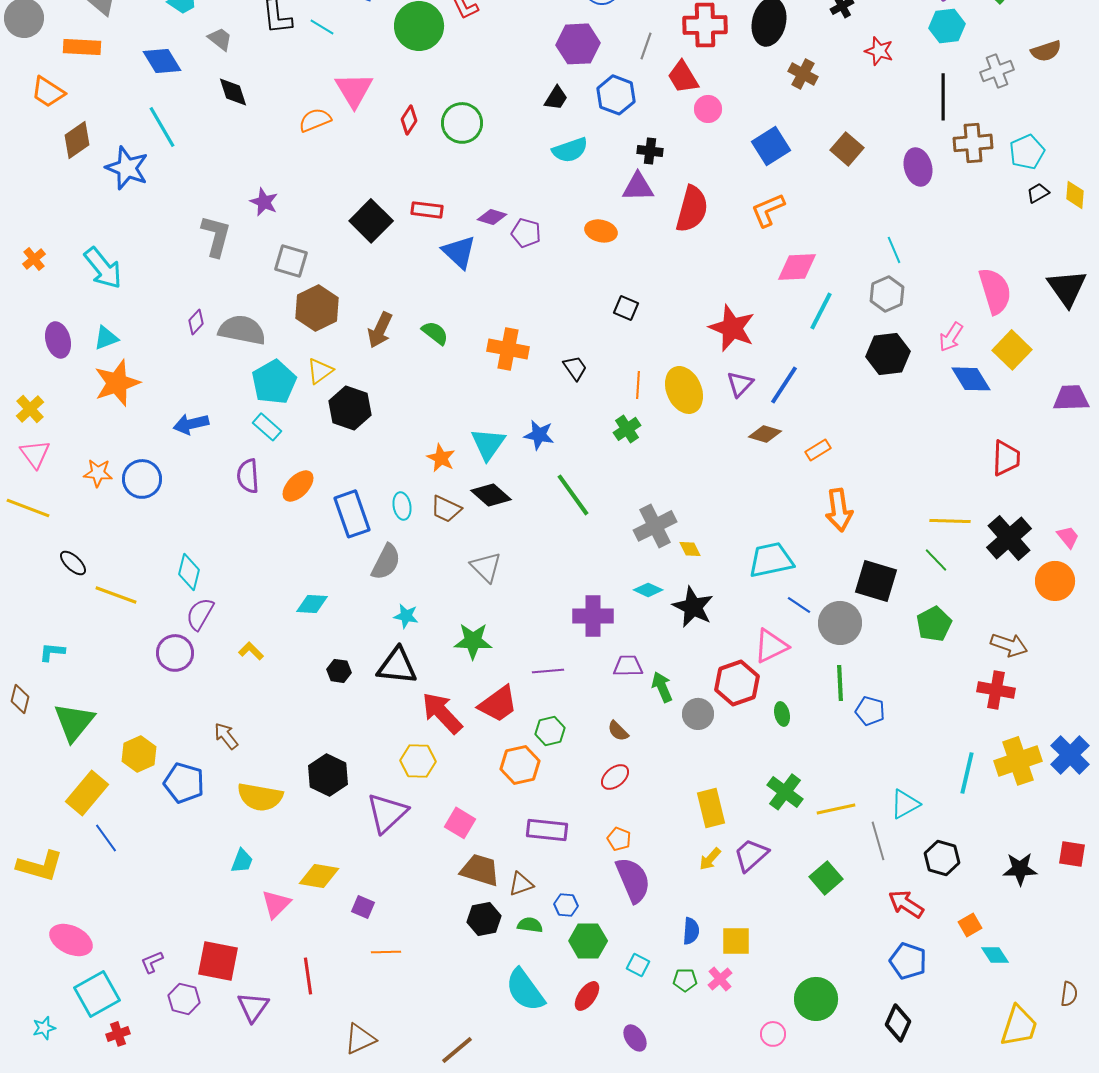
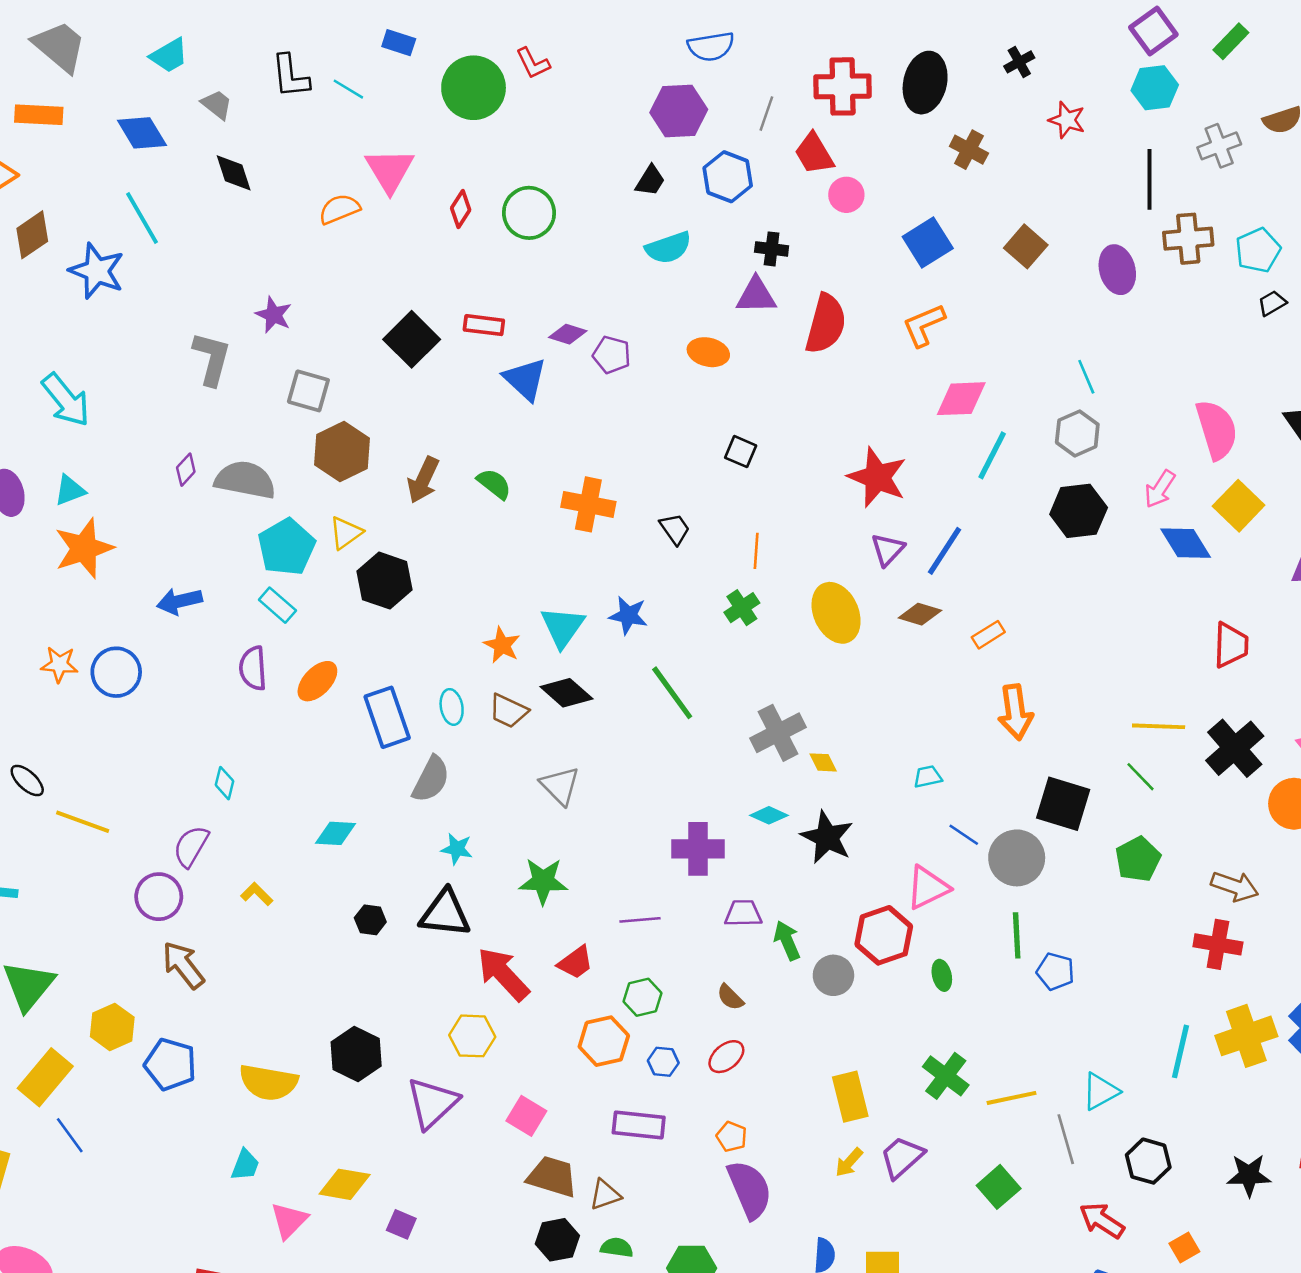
yellow ellipse: (684, 390) -> (836, 613), moved
cyan trapezoid: (771, 560) -> (928, 777), size x0.5
cyan diamond: (189, 572) -> (225, 783), moved, size x0.7
red trapezoid: (498, 704) -> (575, 962), size x0.7
brown arrow: (226, 736) -> (183, 965), moved, size x1.4
blue hexagon: (566, 905) -> (663, 1062), moved

